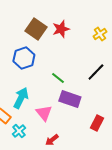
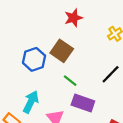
brown square: (36, 29) -> (62, 51), moved
red star: (61, 29) -> (73, 18), moved

